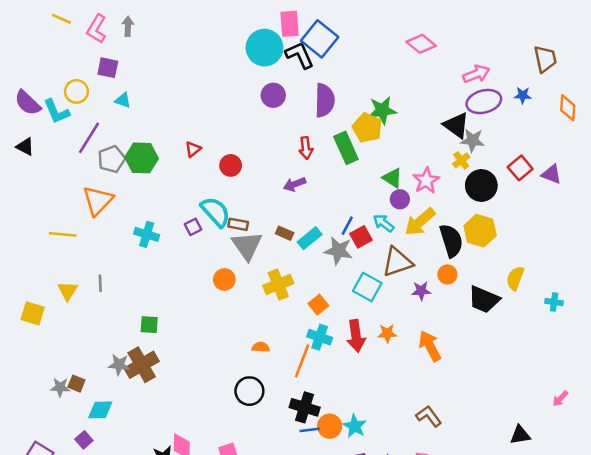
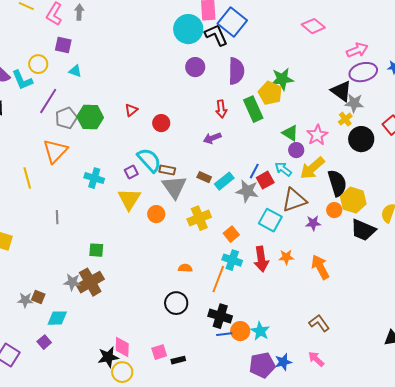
yellow hexagon: (480, 231) -> (353, 200), moved
yellow line: (63, 234) -> (27, 178), turned 70
yellow triangle: (68, 291) -> (129, 199), moved, size x1.4

